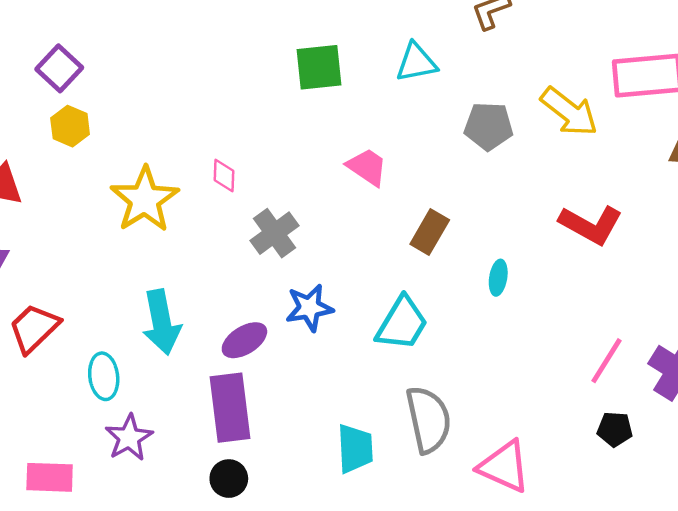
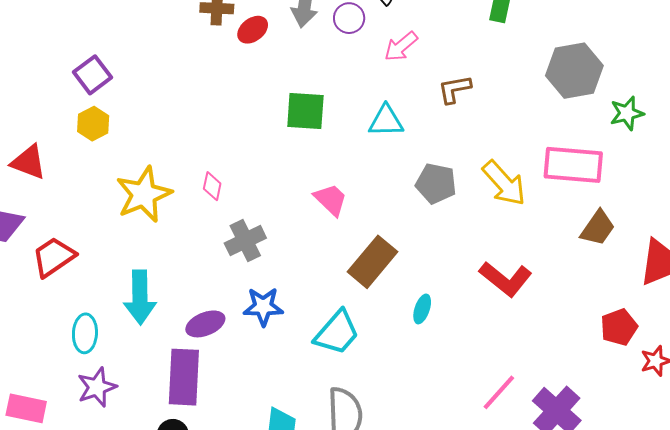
brown rectangle: (430, 232) -> (373, 262), size x1.4
red trapezoid: (34, 328) -> (54, 257), moved

